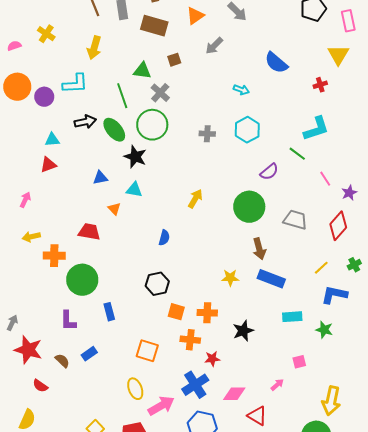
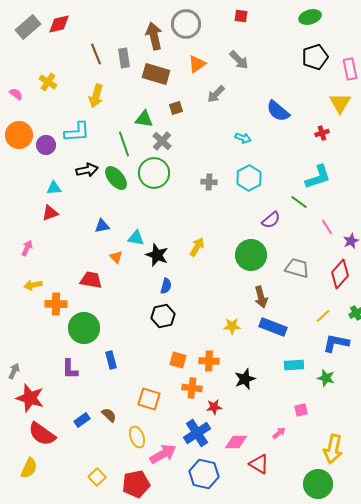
pink semicircle: (14, 46) -> (16, 94), turned 56
black star: (135, 157) -> (157, 255), moved
black hexagon: (157, 284) -> (163, 316), moved
blue rectangle: (89, 354) -> (82, 420), moved
brown semicircle: (62, 361) -> (109, 415), moved
red semicircle: (40, 386) -> (42, 434), size x1.8

